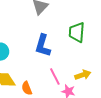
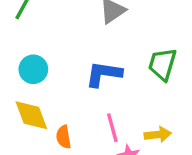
blue L-shape: (43, 46) -> (104, 74), turned 70

